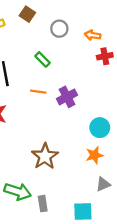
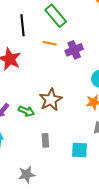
green rectangle: (42, 59) -> (56, 16), size x1.6
green arrow: (18, 191) -> (26, 111), moved, size x0.7

